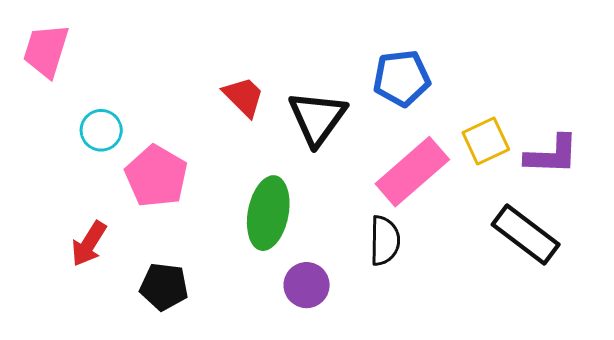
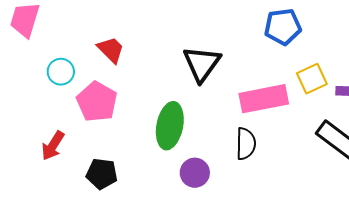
blue pentagon: (402, 78) -> (283, 27), moved
red trapezoid: (244, 97) -> (111, 50), moved
pink rectangle: (412, 172) -> (264, 99), turned 30

